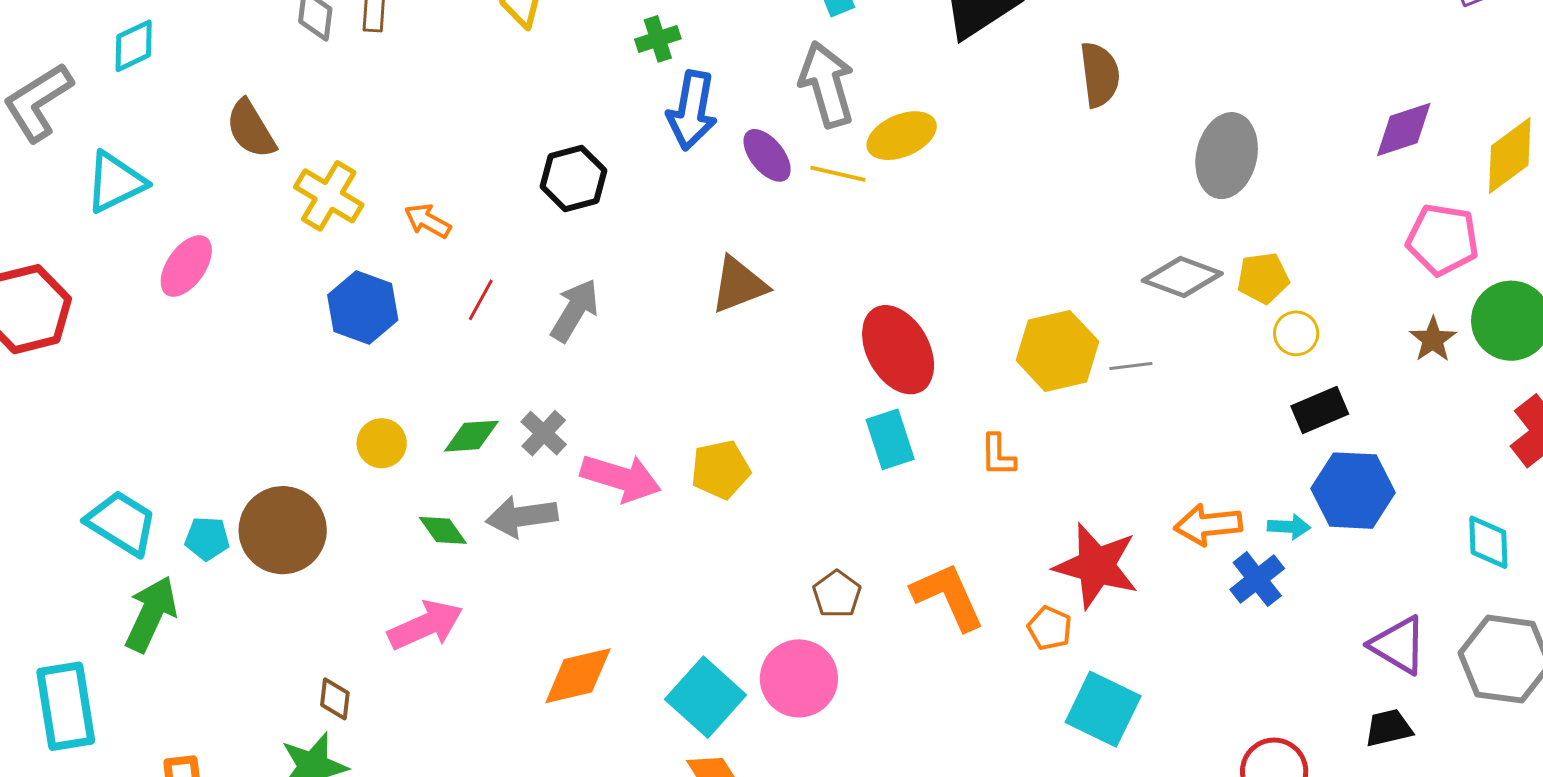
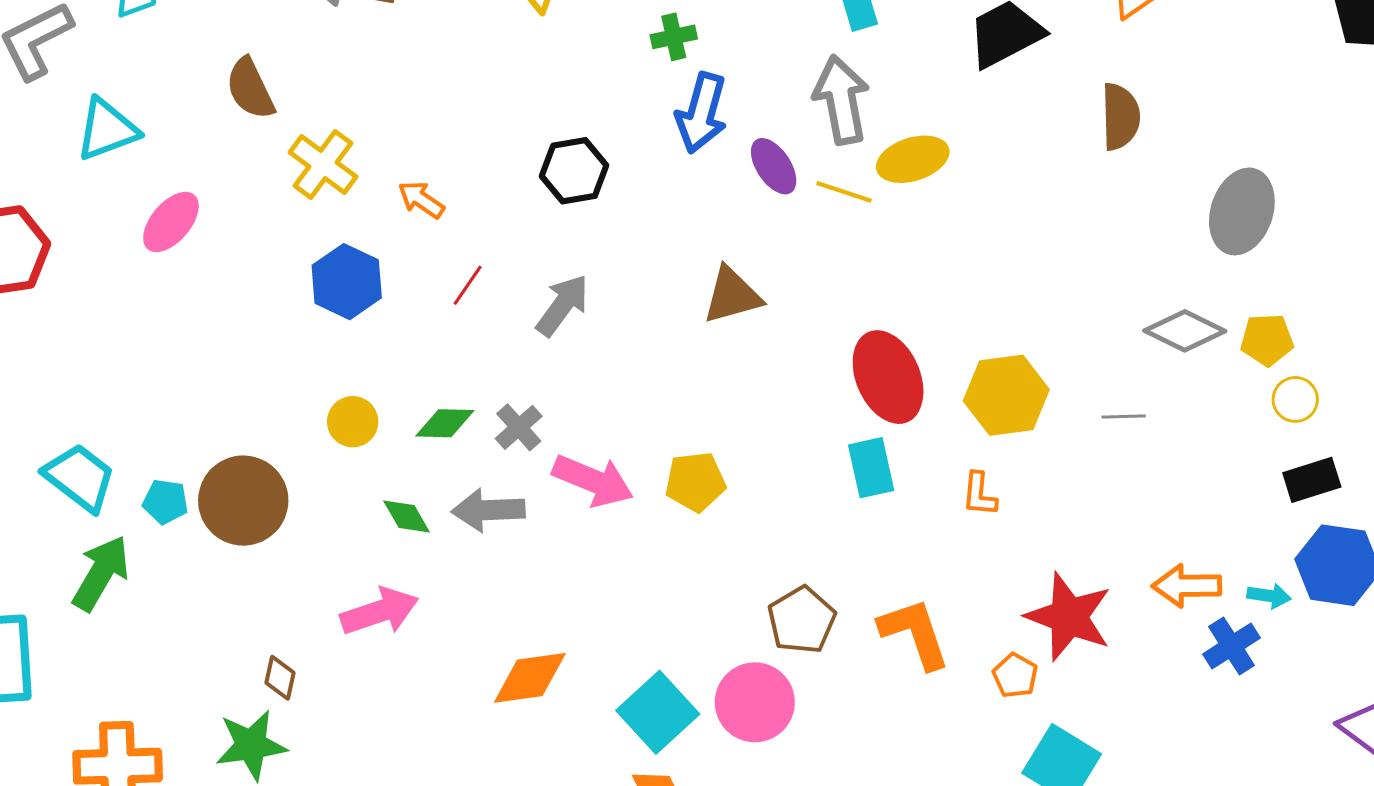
yellow hexagon: (1057, 351) -> (1006, 395), moved
brown pentagon: (837, 594) -> (802, 620), size x1.4

